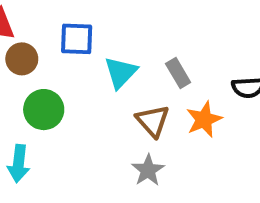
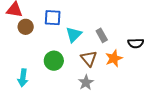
green circle: (44, 110) -> (54, 61), moved

